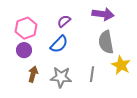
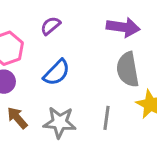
purple semicircle: (64, 21) -> (51, 26), moved
brown arrow: (33, 74) -> (17, 118), turned -56

